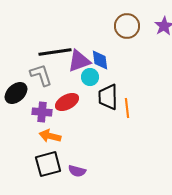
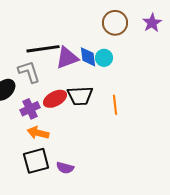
cyan circle: (90, 77) -> (104, 58), moved
black trapezoid: (108, 97) -> (80, 96), moved, turned -92
purple cross: (42, 112) -> (30, 109), turned -30

